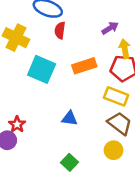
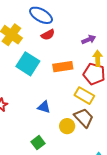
red semicircle: (60, 30) -> (48, 35), turned -136
yellow circle: (114, 150) -> (67, 126), moved

